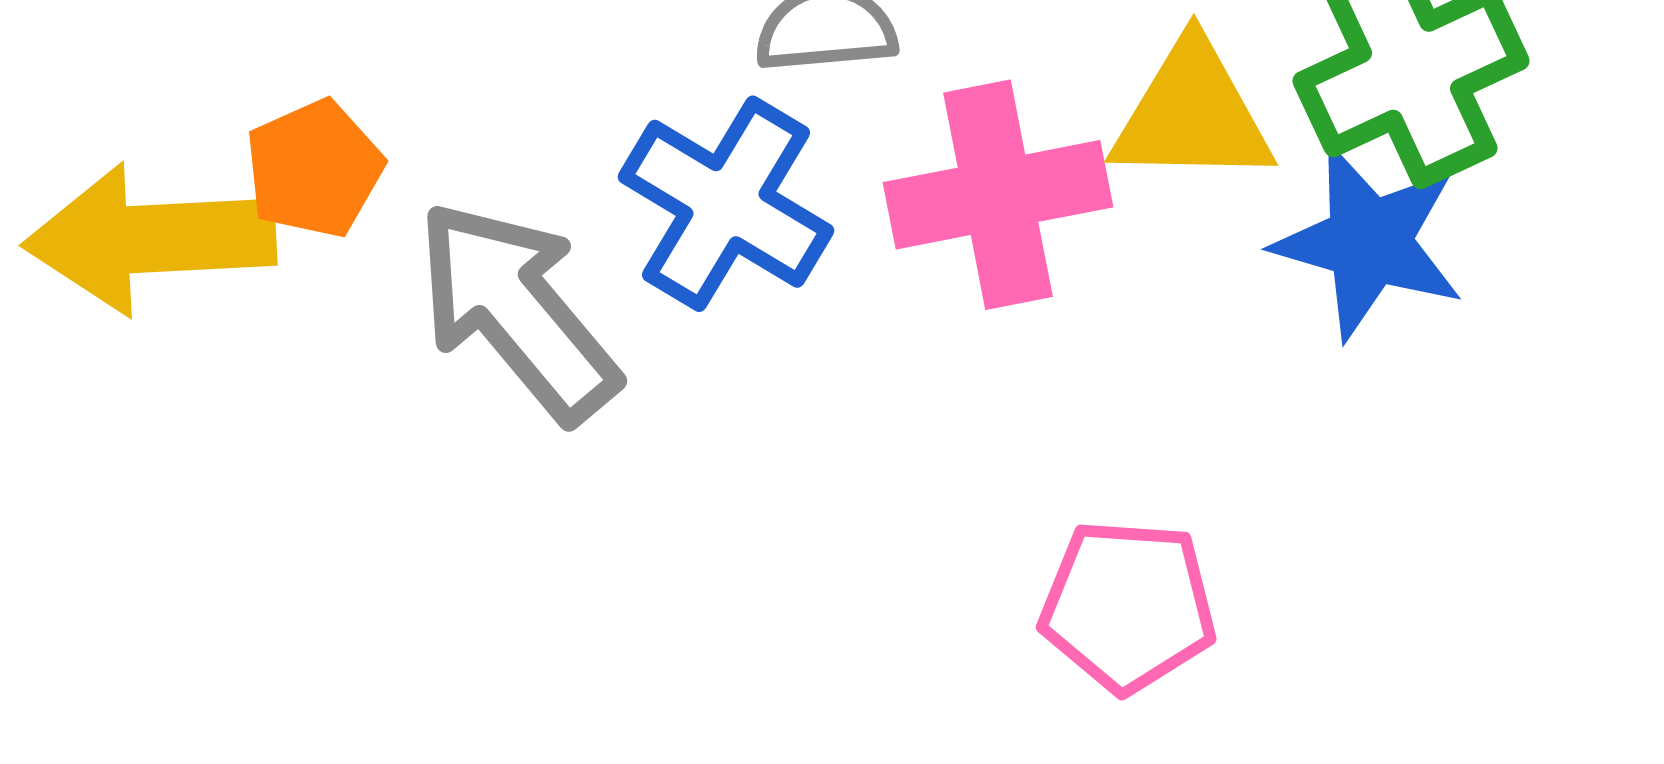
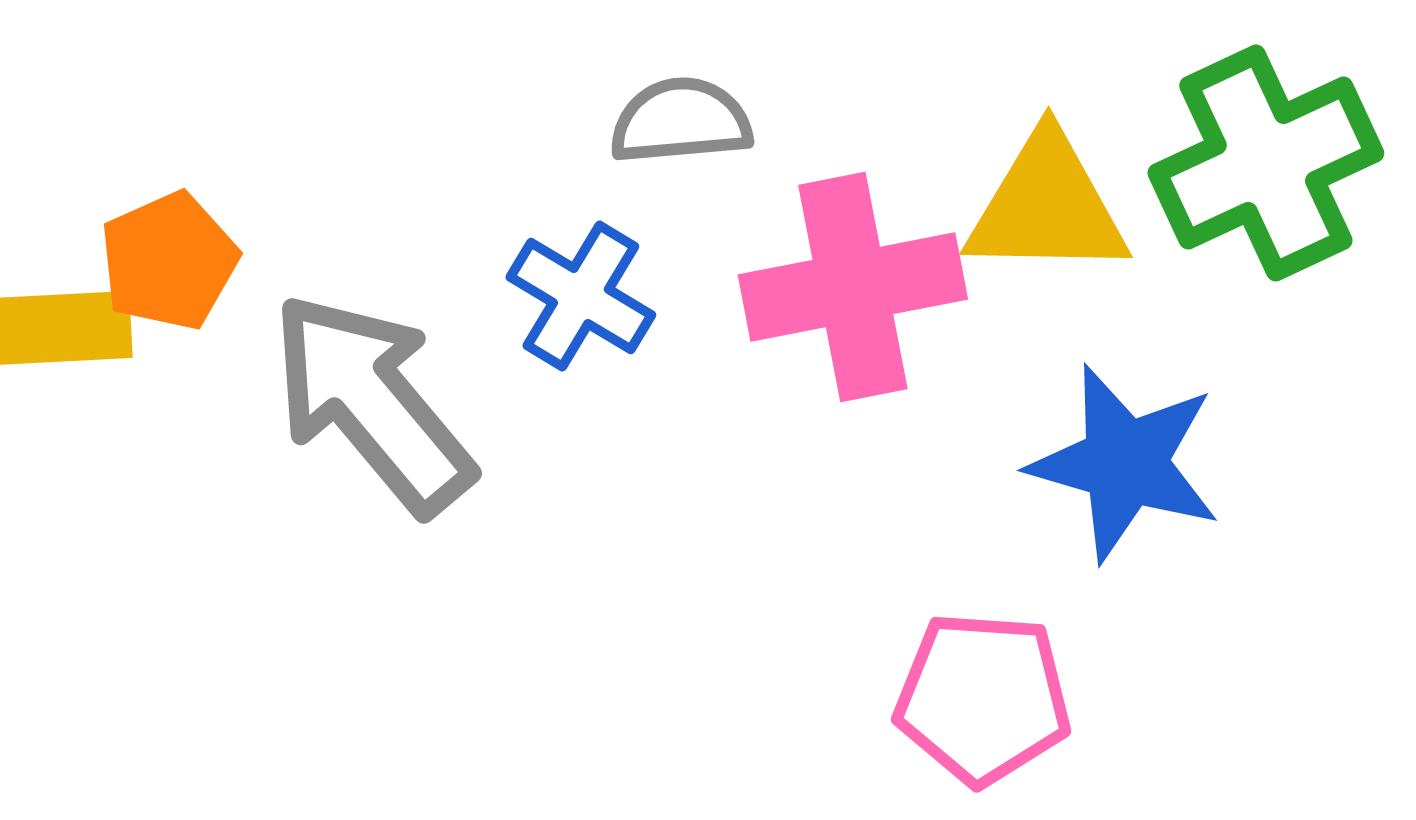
blue cross: (726, 204) -> (581, 296), size x0.7
blue star: (1369, 242) -> (1125, 463), moved

